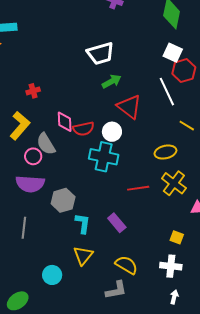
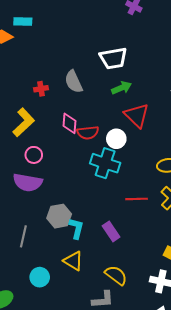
gray semicircle: (46, 144) -> (74, 82), moved
gray hexagon: (63, 200) -> (59, 216), moved
gray line: (24, 228) -> (23, 236), moved
yellow triangle: (83, 256) -> (73, 261), turned -45

